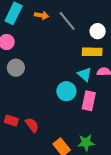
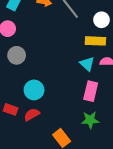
cyan circle: (66, 91) -> (34, 90), moved
red semicircle: (32, 125) -> (32, 115), turned -84
green star: (86, 143) -> (90, 120), moved

